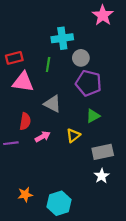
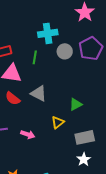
purple pentagon: (89, 83) -> (91, 48), moved, turned 30
red semicircle: (25, 121) -> (13, 98), moved, turned 119
pink arrow: (43, 137) -> (28, 134), moved, turned 48

